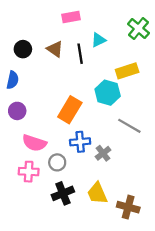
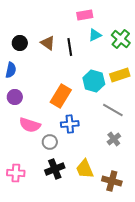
pink rectangle: (71, 17) -> (85, 15), moved
green cross: (138, 29) -> (121, 39), moved
cyan triangle: (98, 40) -> (95, 35), moved
yellow rectangle: (127, 71) -> (120, 75), moved
gray cross: (103, 153) -> (114, 139), moved
pink cross: (29, 172) -> (16, 173), moved

